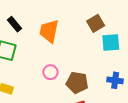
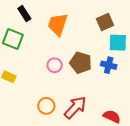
blue cross: (115, 80) -> (109, 65), moved
brown pentagon: (77, 83) -> (81, 63), moved

